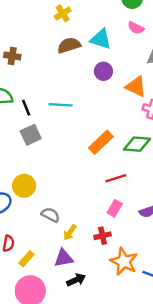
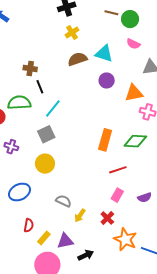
orange triangle: (136, 87) -> (134, 93), turned -36
cyan line: (61, 105) -> (53, 109), moved, turned -54
black line: (26, 108) -> (40, 87), moved
orange rectangle: (101, 142) -> (105, 140), turned -30
yellow circle: (24, 186) -> (45, 164), moved
red cross: (103, 236) -> (107, 218), turned -32
purple triangle: (64, 258) -> (65, 241), moved

